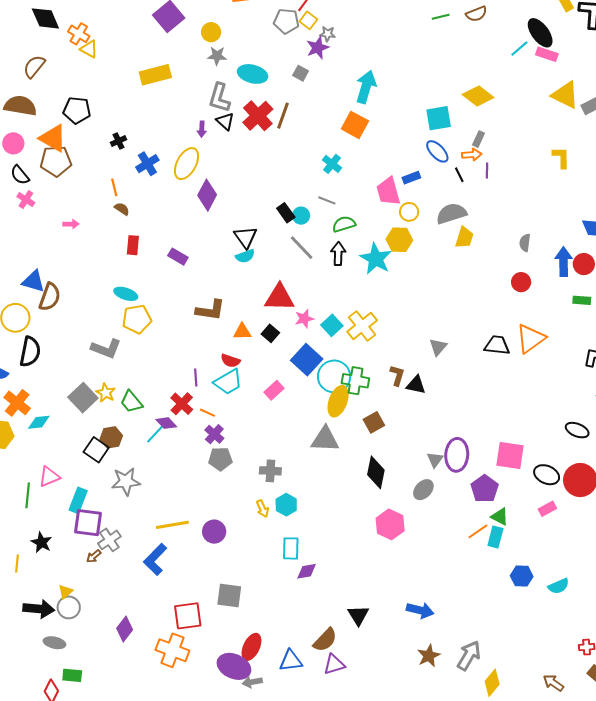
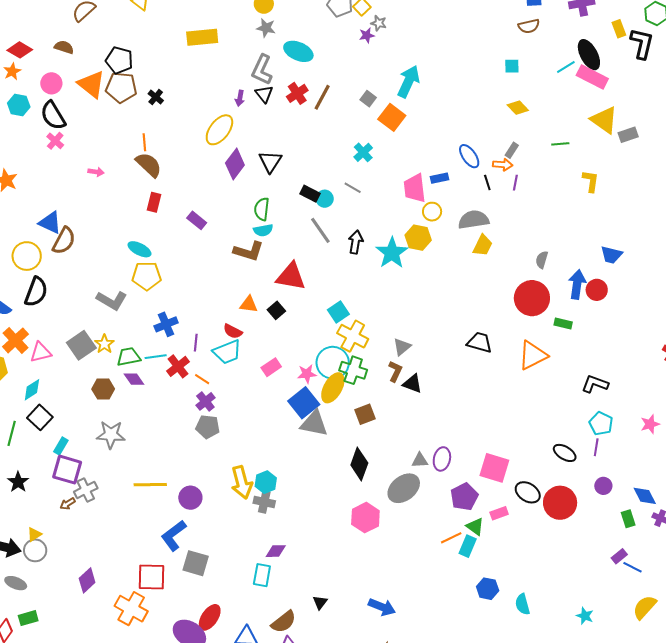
green line: (441, 17) -> (560, 144), moved
purple star: (318, 48) -> (367, 35), size x0.7
pink rectangle: (547, 54) -> (592, 77), size x1.4
gray square: (301, 73) -> (368, 99), moved
yellow diamond: (478, 96) -> (518, 108), size x0.7
brown semicircle: (20, 106) -> (64, 47), size x0.6
red cross: (258, 116) -> (297, 93), size x0.7
cyan square: (439, 118) -> (512, 66), moved, size x0.6
black cross: (118, 141) -> (156, 97), turned -35
brown pentagon: (56, 161) -> (121, 87), moved
blue cross: (147, 164) -> (166, 324), moved
black semicircle: (20, 175) -> (53, 116), size x1.4
brown semicircle: (122, 209) -> (149, 165), size x1.8
black rectangle: (286, 213) -> (310, 194), turned -36
green semicircle: (344, 224) -> (262, 209), moved, turned -75
black triangle: (246, 237) -> (270, 162), moved
red circle: (521, 282) -> (532, 298), size x1.8
green rectangle: (582, 300) -> (563, 323), moved
brown L-shape: (210, 310) -> (249, 251), moved
pink star: (304, 319) -> (307, 374), moved
yellow cross: (362, 326) -> (353, 336), moved, turned -32
black trapezoid: (497, 345) -> (480, 342), moved
gray triangle: (438, 347) -> (402, 347), moved
blue square: (307, 360) -> (304, 403), moved
green trapezoid: (131, 402) -> (129, 357), turned 110
cyan diamond: (39, 422) -> (32, 390), moved, turned -35
purple diamond: (166, 423) -> (134, 379), moved
cyan line: (155, 434) -> (156, 357), moved, turned 30
black square: (96, 450) -> (40, 417), moved
purple ellipse: (457, 455) -> (442, 459), size x0.7
gray triangle: (435, 460) -> (420, 460), turned 42
gray cross: (270, 471) -> (264, 502), moved
pink triangle: (49, 477) -> (41, 352), moved
gray ellipse: (423, 490) -> (404, 488), size x1.5
cyan rectangle: (78, 500) -> (61, 446), size x0.7
yellow arrow: (262, 509) -> (242, 482), size x1.8
pink rectangle: (547, 509) -> (499, 513), moved
cyan rectangle: (291, 548) -> (262, 575), moved
blue L-shape: (155, 559) -> (174, 536), moved
cyan semicircle: (559, 586) -> (523, 604), turned 90
black triangle: (358, 615) -> (320, 602), size x0.7
green rectangle: (72, 675) -> (28, 618), turned -30

